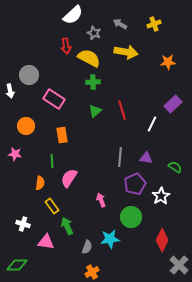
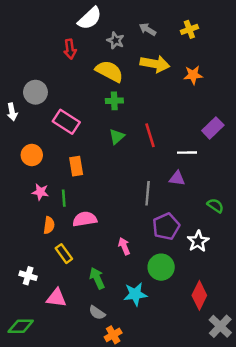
red arrow: (66, 46) -> (70, 49), moved
orange star: (168, 62) -> (193, 75), moved
white line: (152, 124) -> (187, 153), turned 63
pink star: (15, 154) -> (40, 192), moved
purple triangle: (146, 158) -> (177, 178), moved
pink semicircle: (69, 178) -> (85, 219), turned 48
green arrow: (67, 226) -> (97, 278), moved
gray semicircle: (87, 247) -> (97, 313), moved, turned 104

